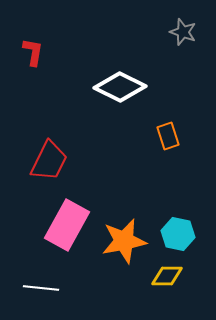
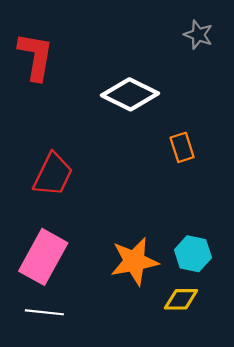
red L-shape: (33, 52) -> (36, 56), size x1.6
pink rectangle: (67, 225) -> (43, 257), moved

